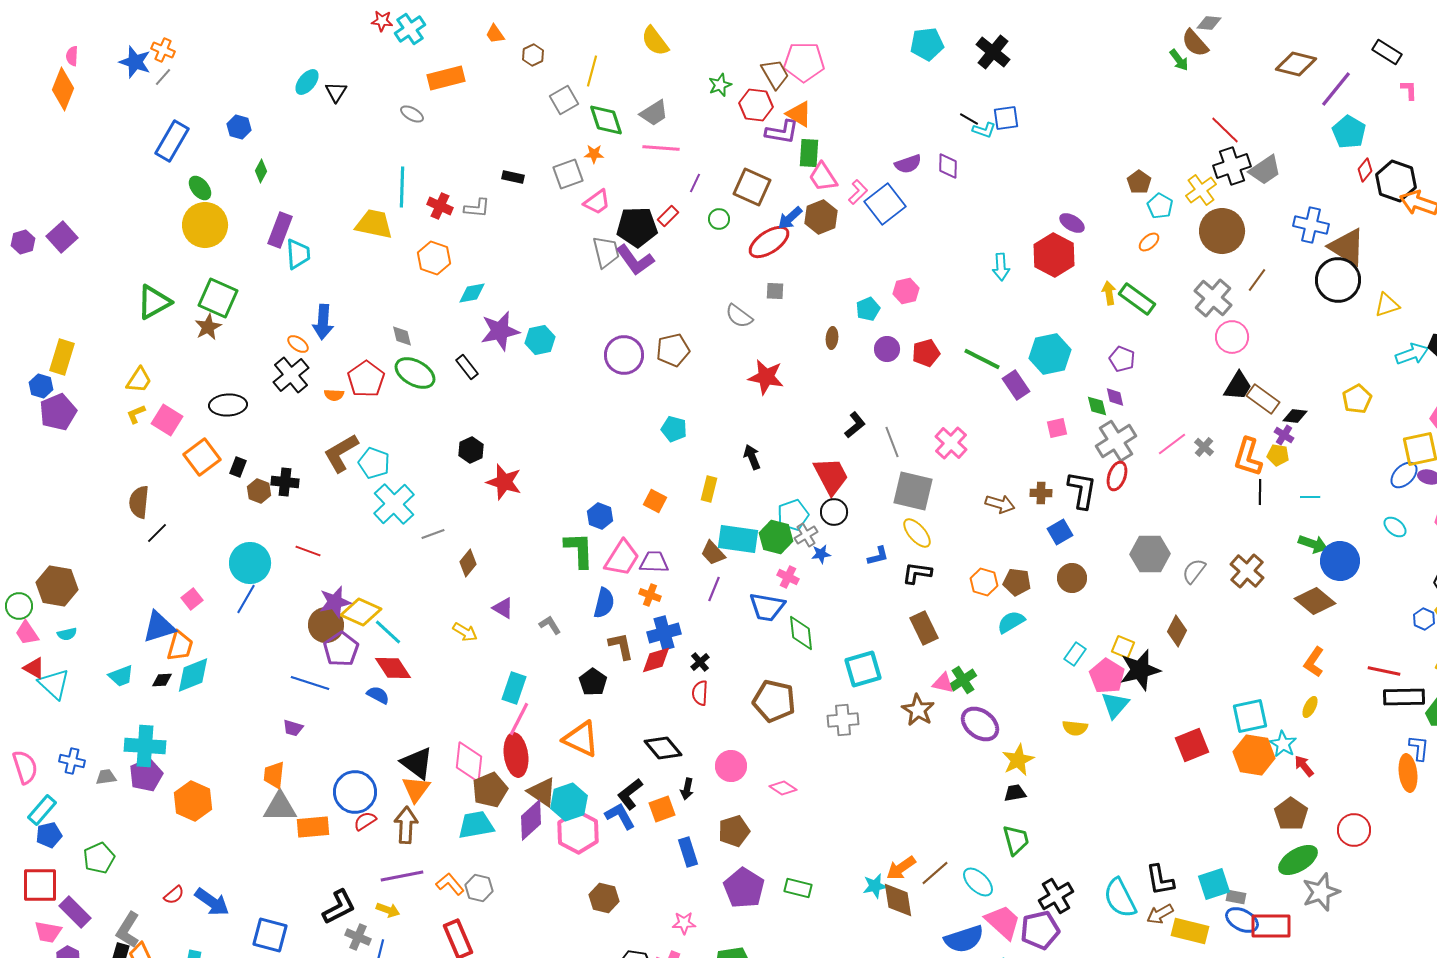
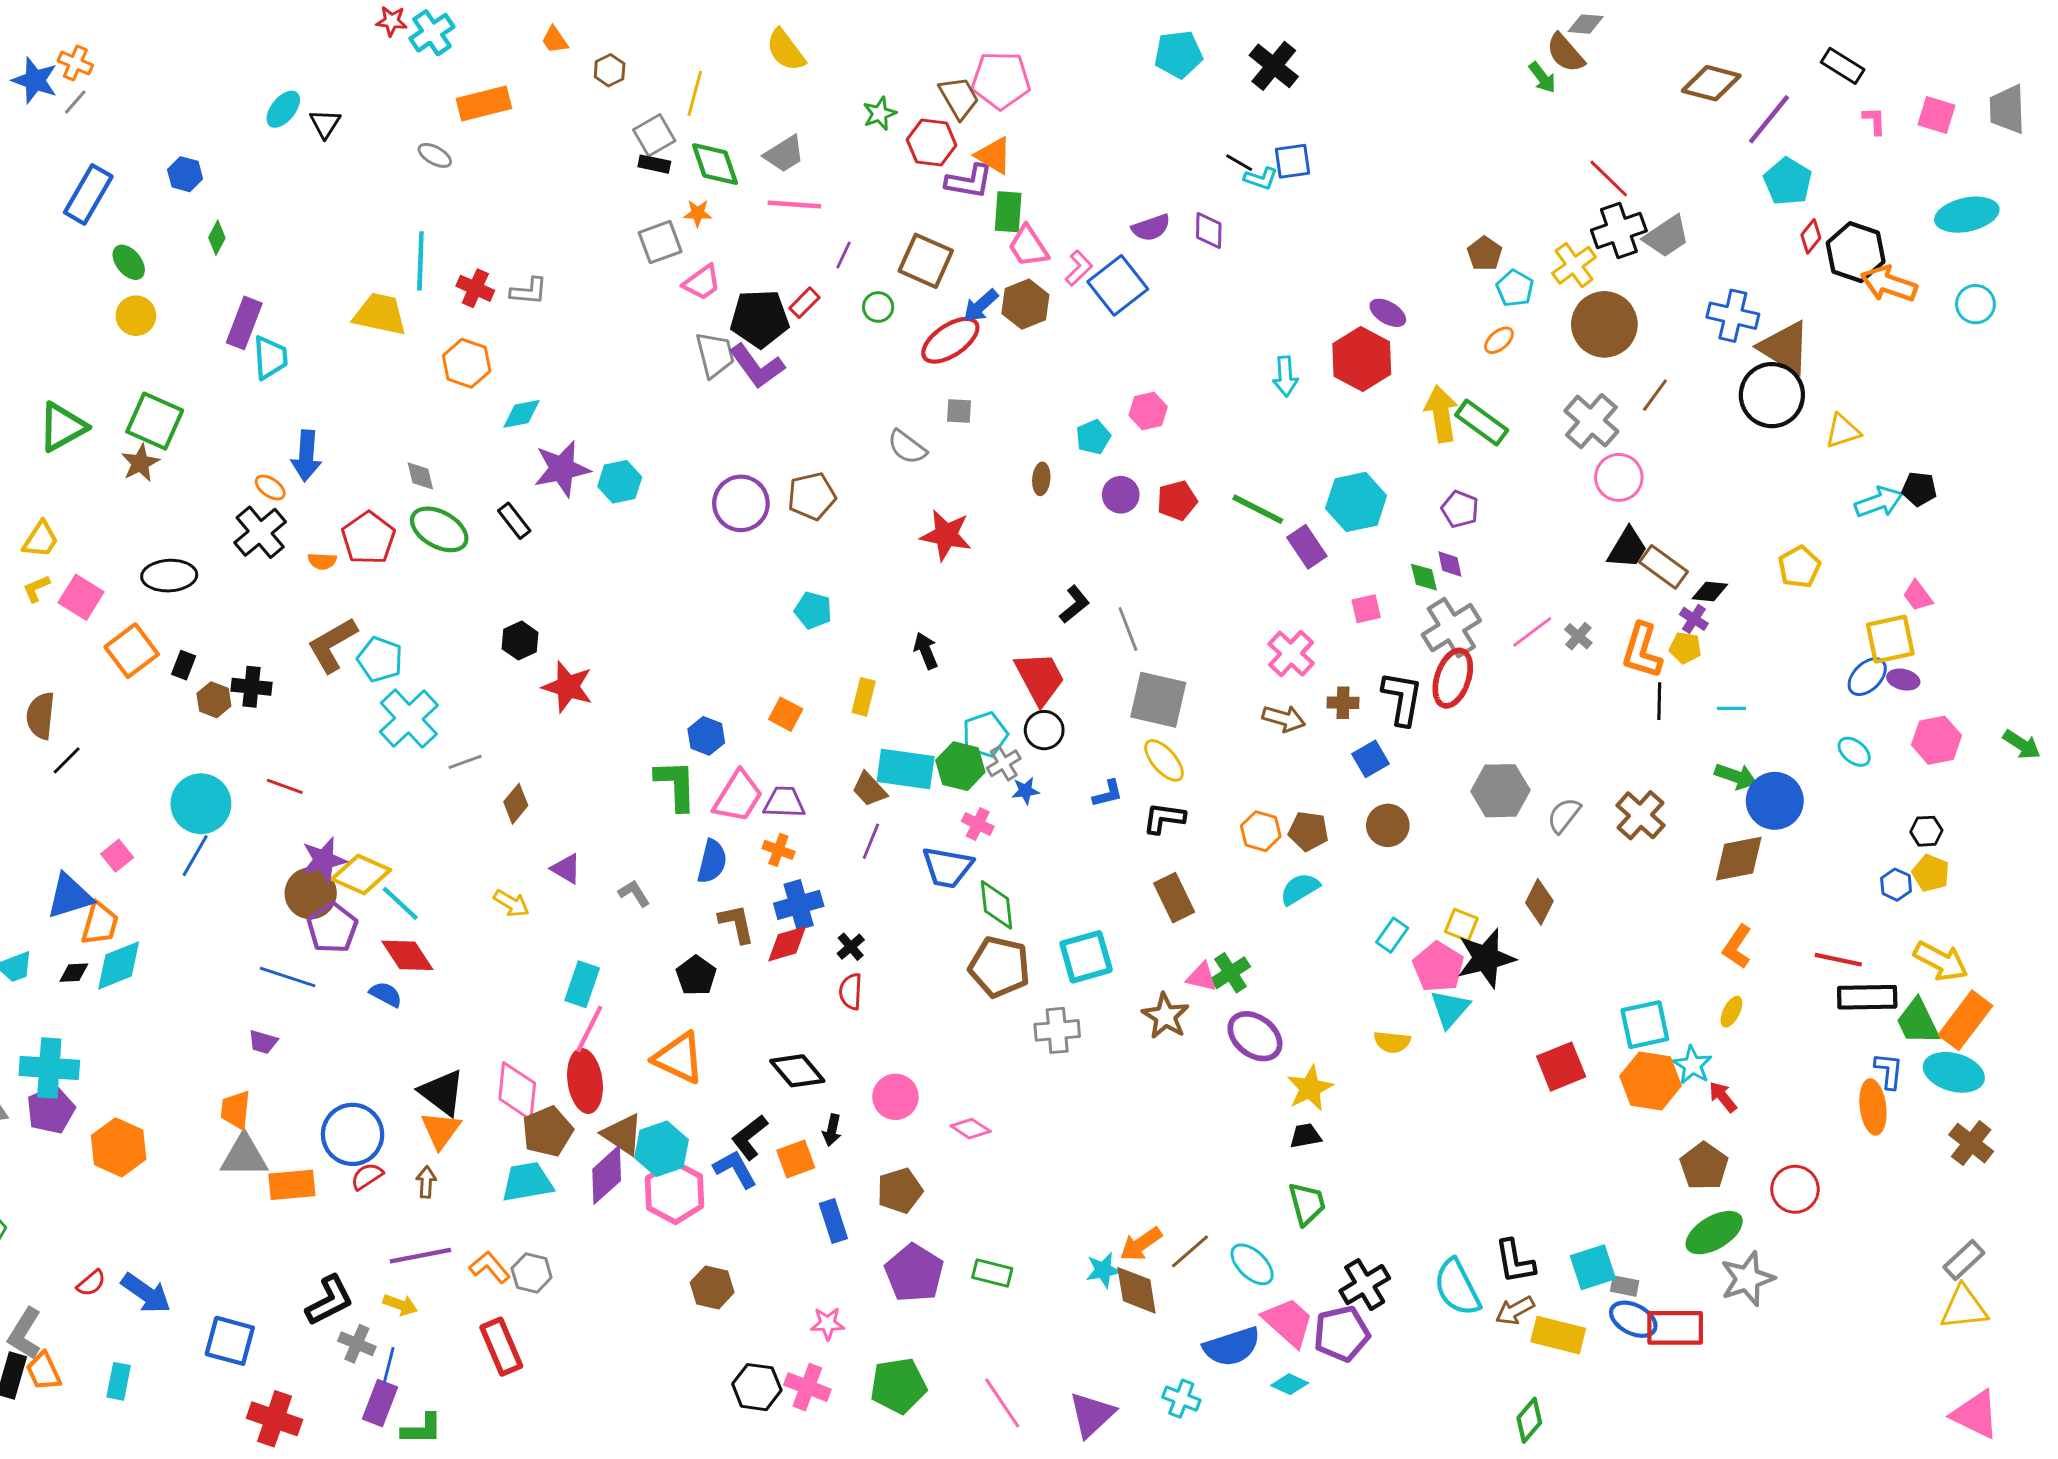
black rectangle: (513, 177) -> (654, 164), moved
yellow circle: (205, 225) -> (136, 316), size x0.6
yellow arrow: (1109, 293) -> (1441, 414), size x1.6
pink cross: (951, 443) -> (1291, 654), moved
red ellipse: (1117, 476) -> (1453, 678), size x1.4
brown diamond: (1315, 601) -> (1739, 859), turned -51
brown pentagon: (774, 701) -> (999, 967), moved
brown arrow: (406, 825) -> (426, 1182), size x0.6

